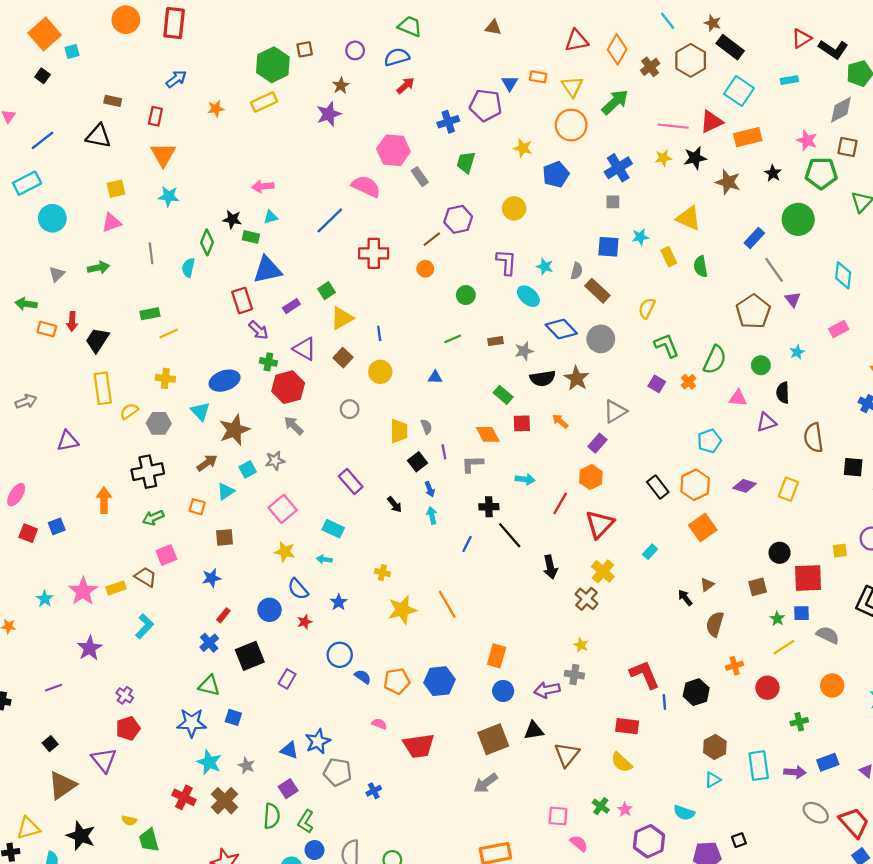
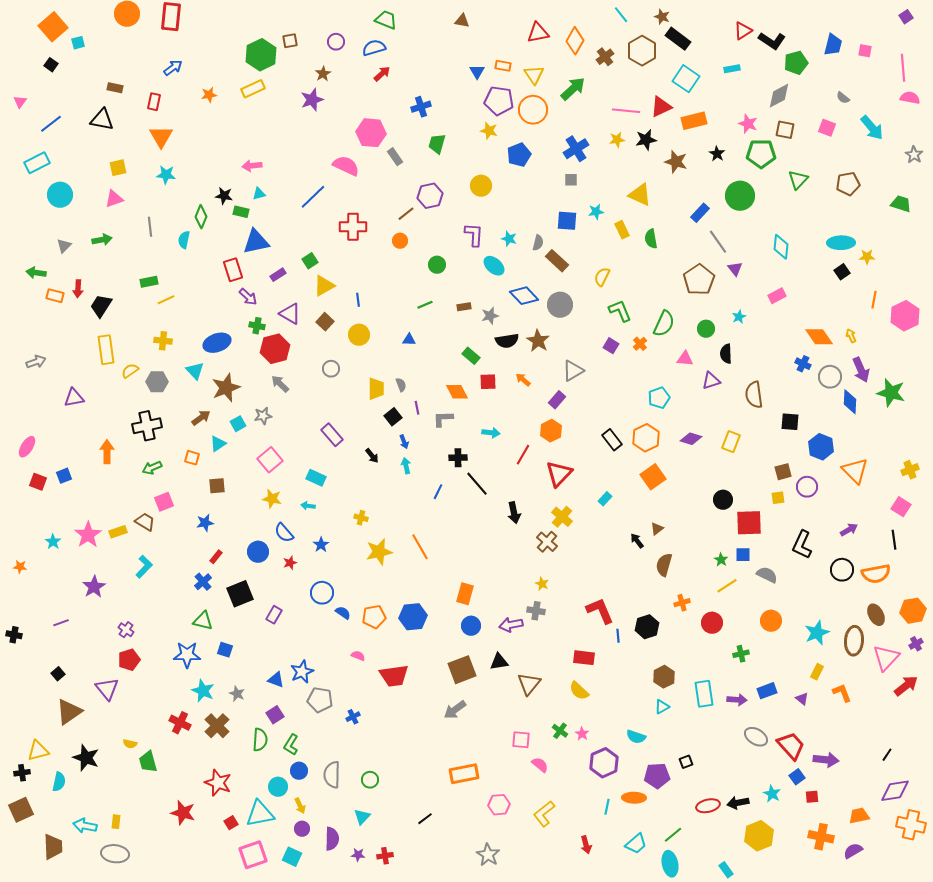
purple pentagon: (486, 105) -> (499, 101), moved
brown square: (758, 587) -> (783, 472), moved

